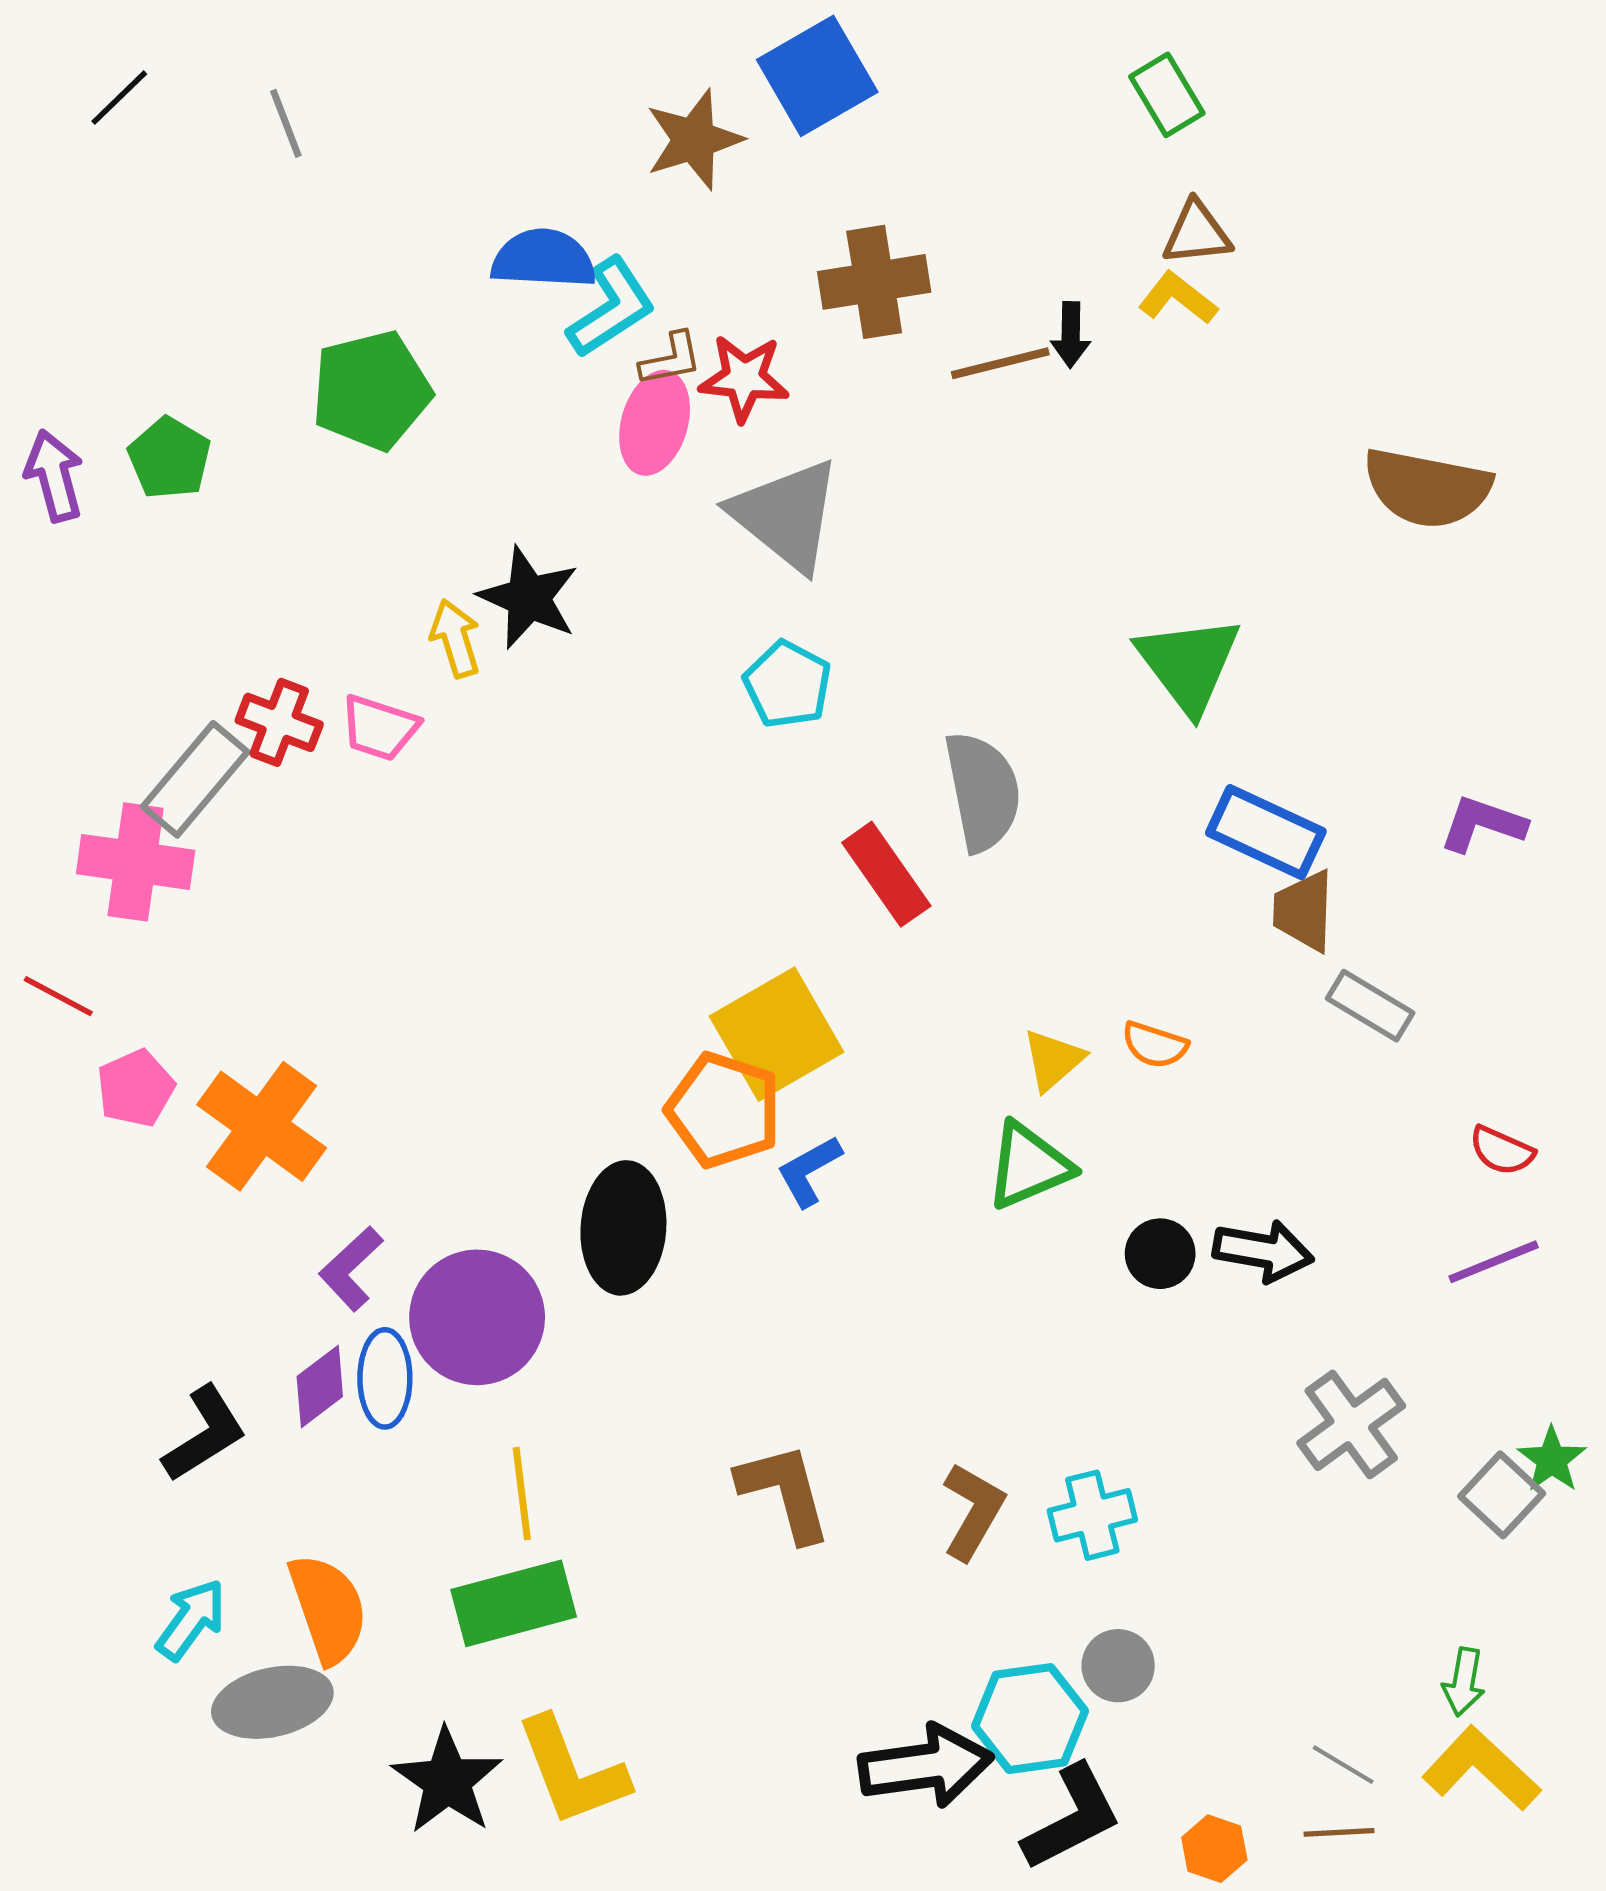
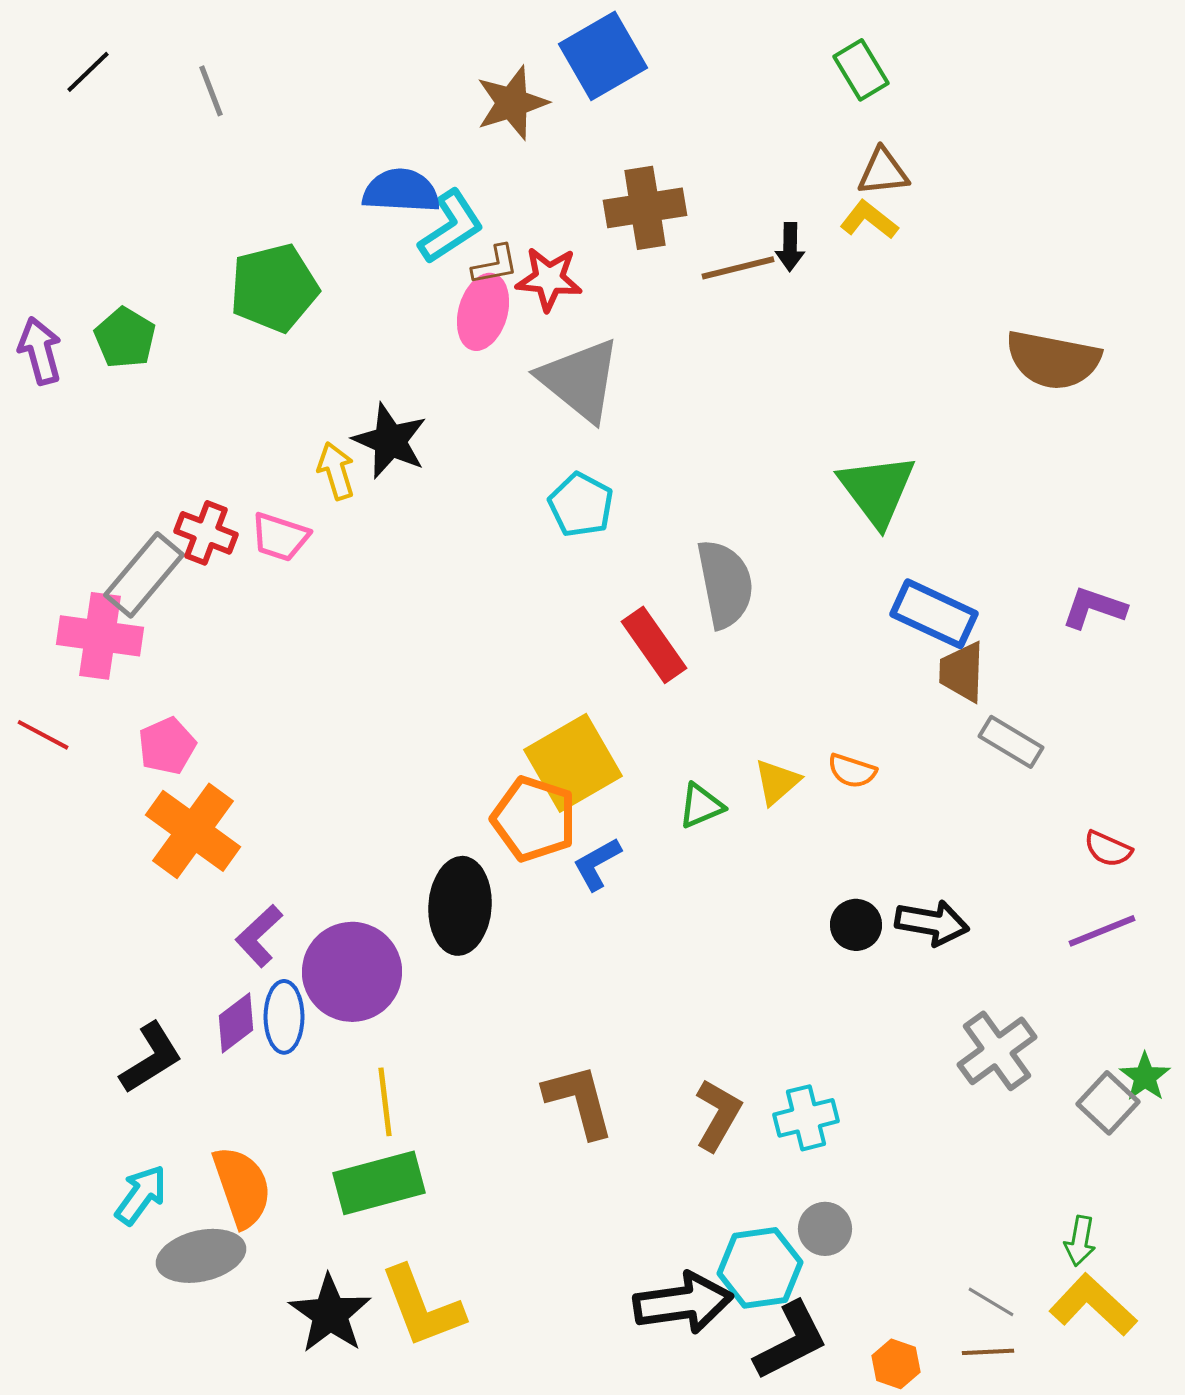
pink pentagon: (136, 1088) -> (167, 746), moved
green triangle: (1029, 1166) -> (701, 806), moved, size x0.7

